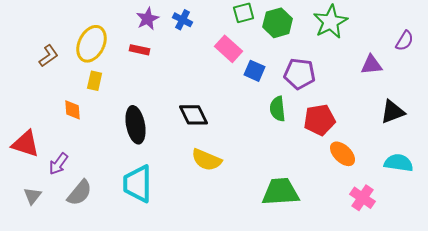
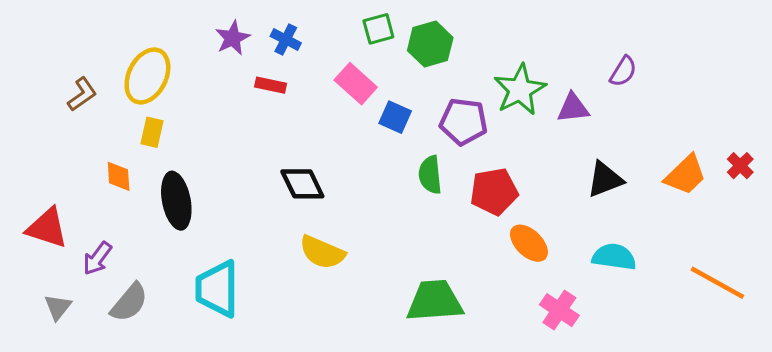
green star: (331, 22) -> (520, 90), moved
red rectangle: (140, 50) -> (271, 85), moved
black ellipse: (136, 125) -> (176, 201), moved

